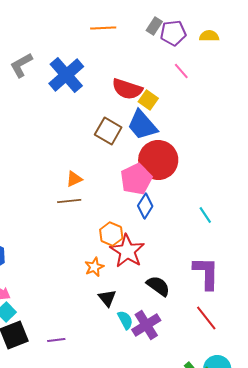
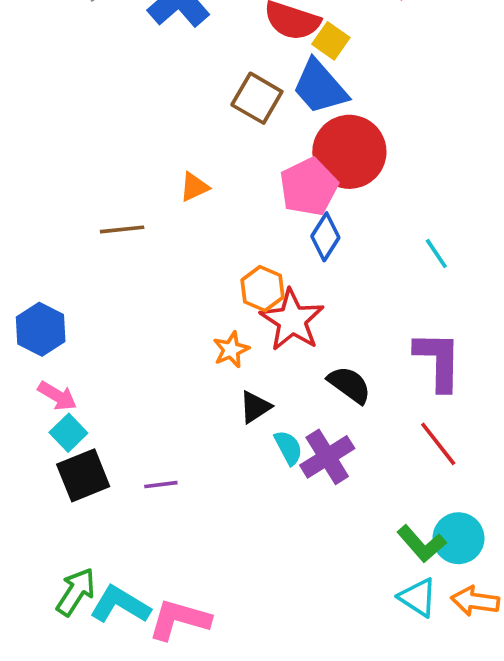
brown line: (69, 201) -> (122, 229), moved
black triangle: (107, 298) -> (255, 407), turned 36

